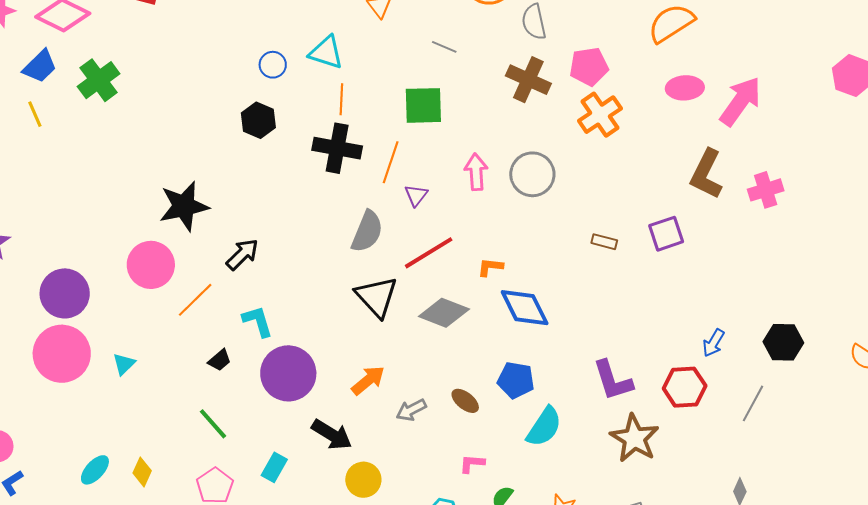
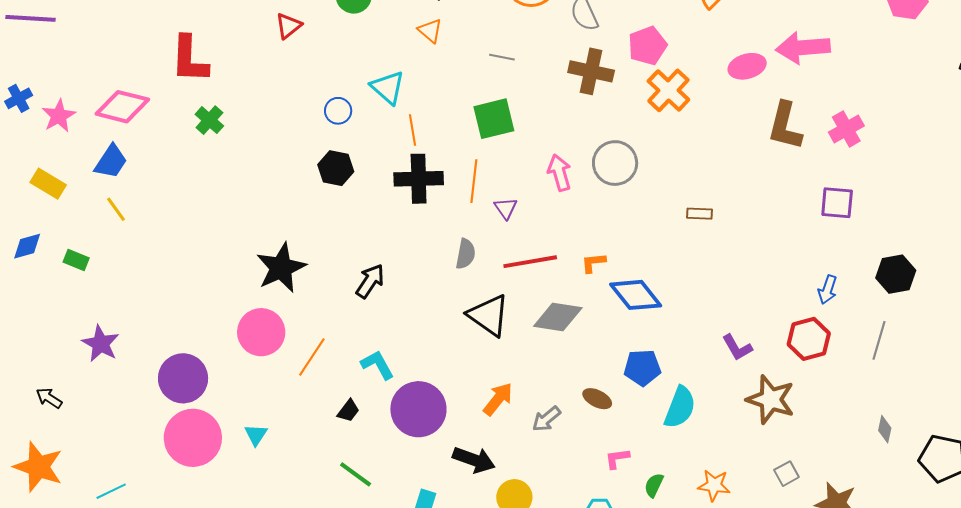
cyan triangle: (326, 52) -> (388, 88), turned 36
green cross: (99, 80) -> (209, 120), moved, size x0.7
pink ellipse: (685, 88) -> (747, 66), moved
pink arrow: (740, 101) -> (803, 48), turned -118
gray semicircle: (367, 232) -> (466, 254), size x0.7
purple square: (666, 234) -> (837, 203), moved, turned 36
red line: (429, 253) -> (530, 262), turned 34
black arrow: (242, 254) -> (370, 281), moved
purple L-shape: (613, 380) -> (737, 348), size x0.7

